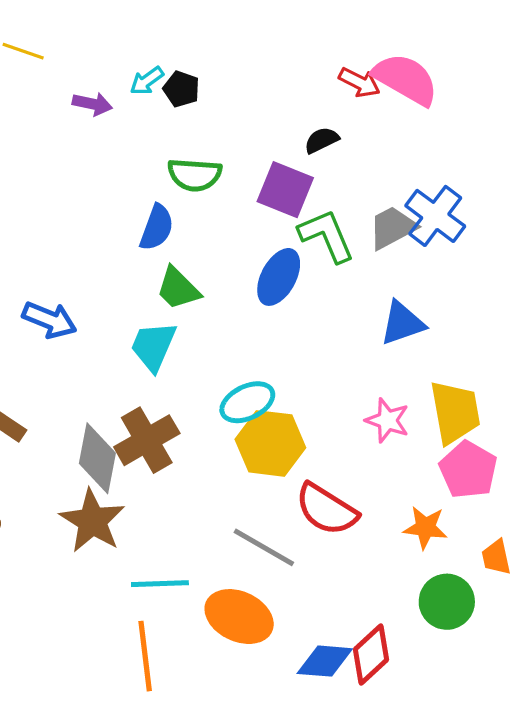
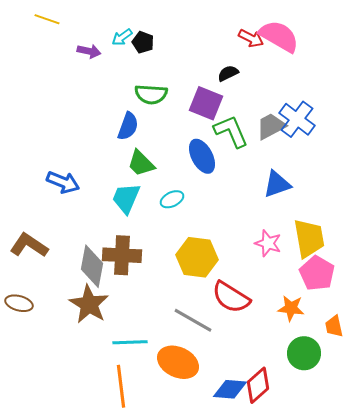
blue ellipse: (279, 277) -> (202, 156), turned -56
cyan ellipse: (247, 402) -> (172, 199), moved, size x0.7
brown cross: (147, 440) -> (122, 255), turned 33

